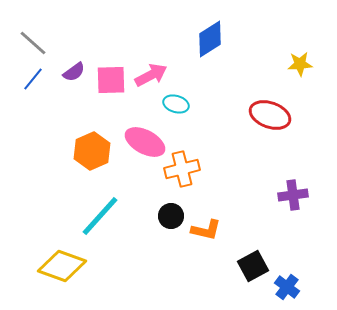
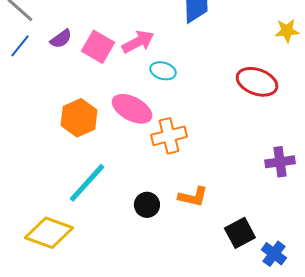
pink square: (111, 80) -> (98, 47), turned 32
black circle: (171, 216) -> (147, 205), moved

